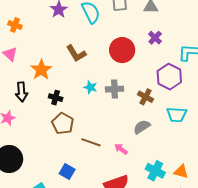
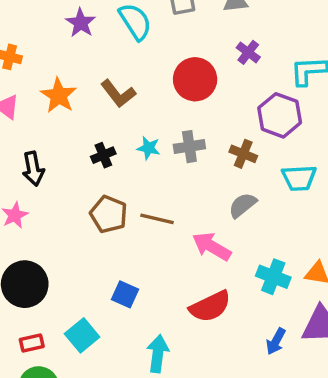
orange star: (41, 70) -> (59, 96), moved
black cross: (56, 98) -> (103, 155), moved, turned -32
brown line: (91, 142) -> (157, 219), moved
pink arrow: (121, 149) -> (212, 246), size x1.6

